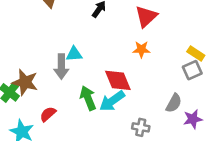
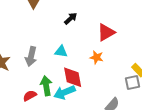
cyan triangle: (74, 54) -> (61, 51), moved
red semicircle: (48, 114) -> (30, 96), moved

